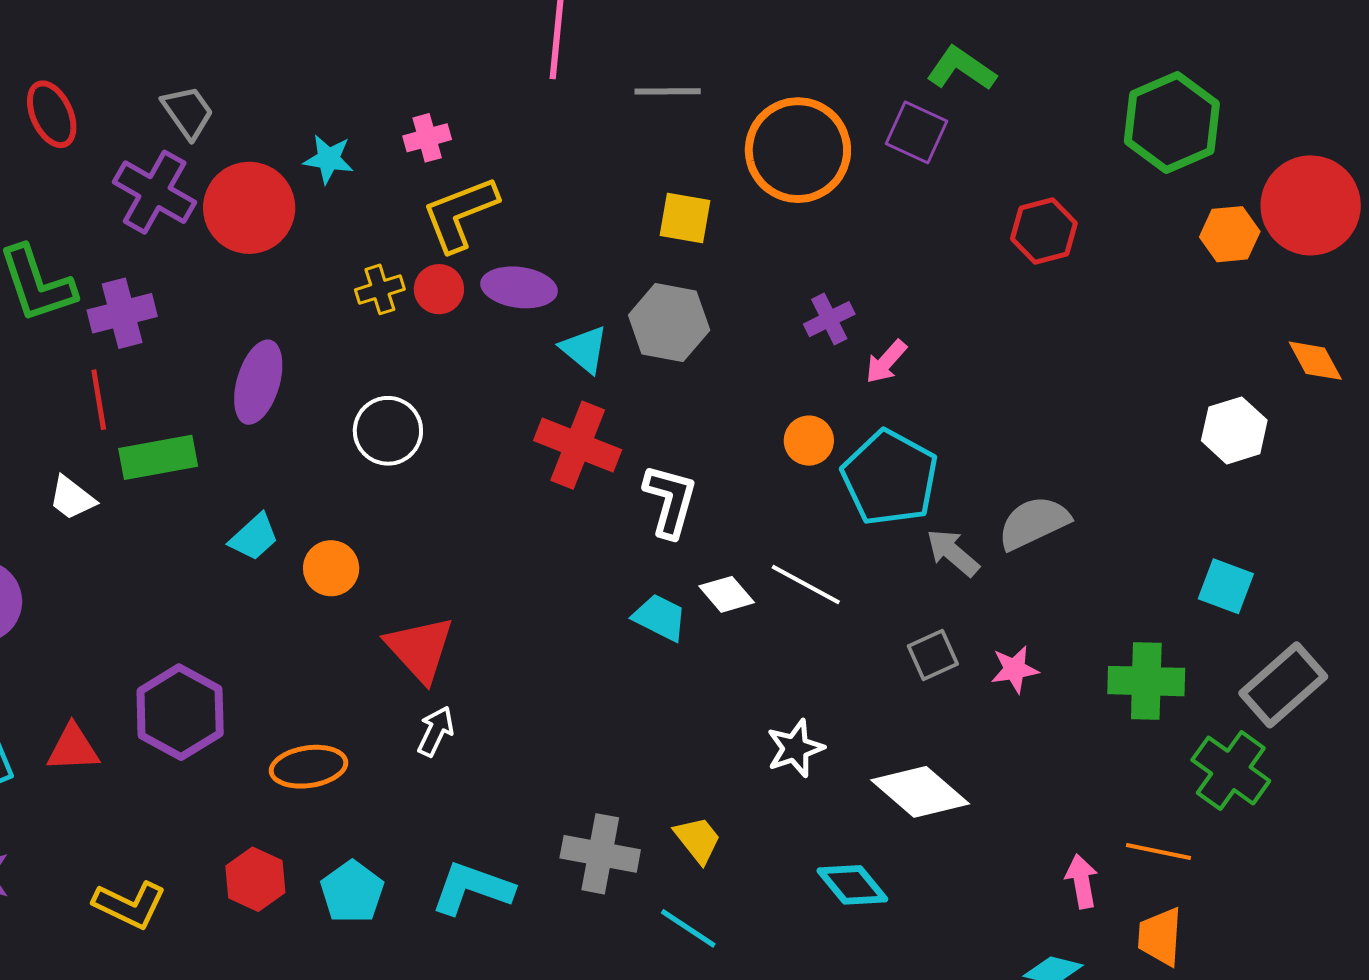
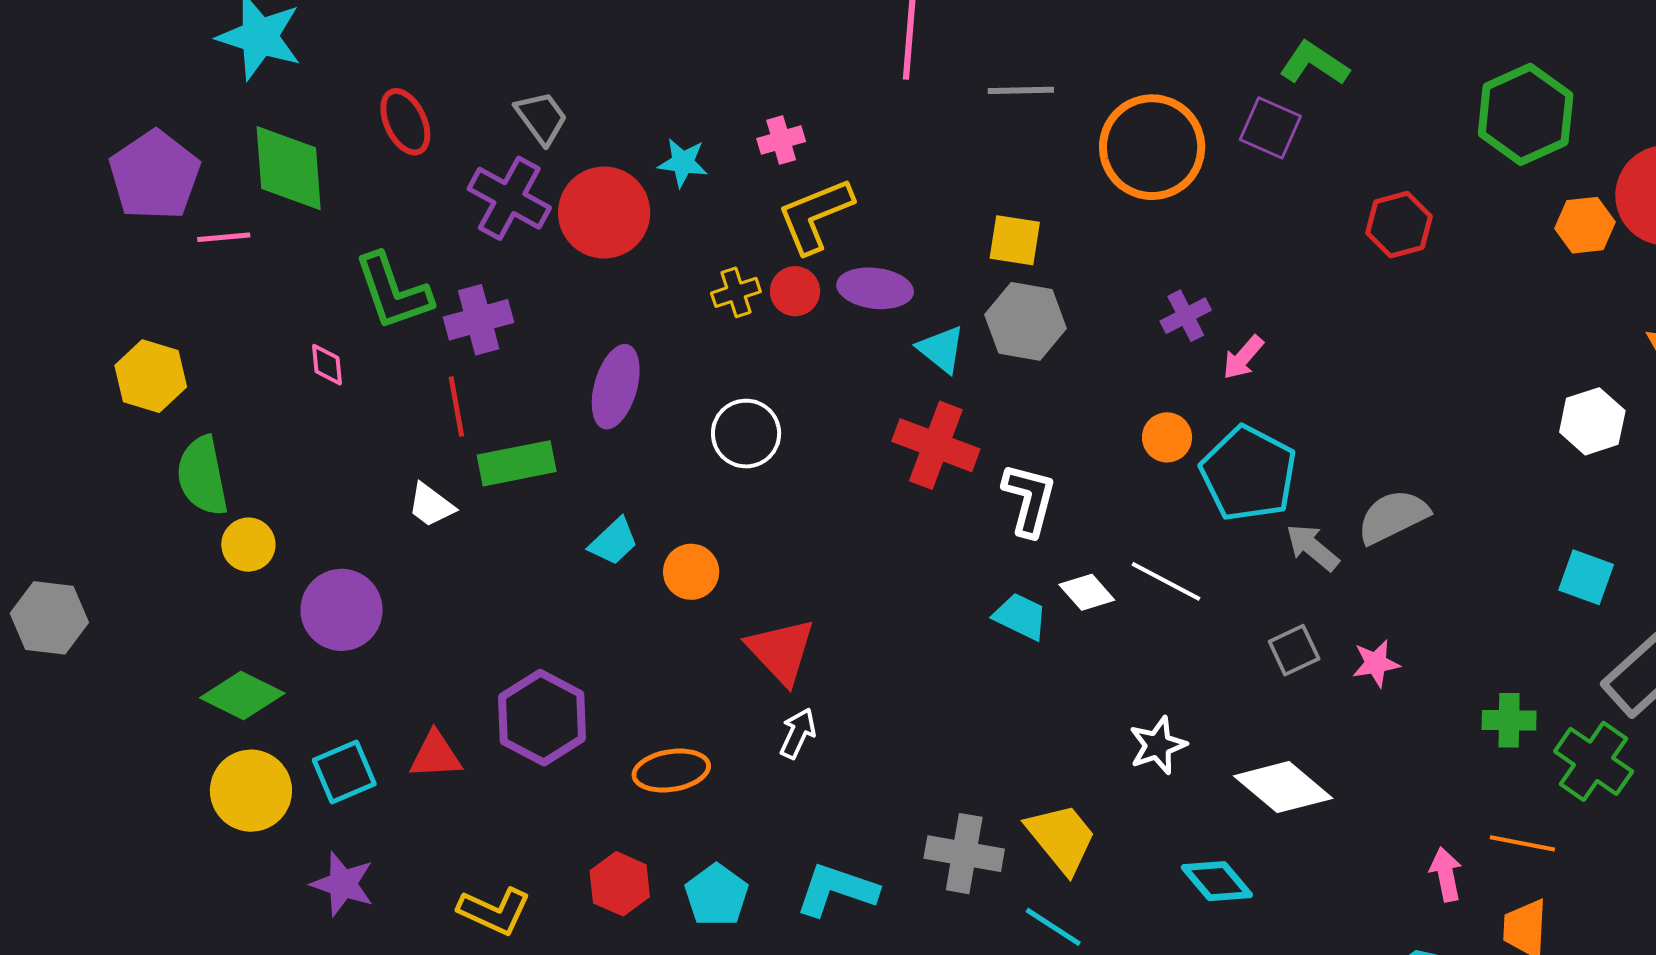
yellow square: (685, 218) -> (1015, 240), moved
green cross: (1146, 681) -> (1509, 720), moved, size x0.7
yellow trapezoid: (698, 840) -> (1061, 838), size x1.5

